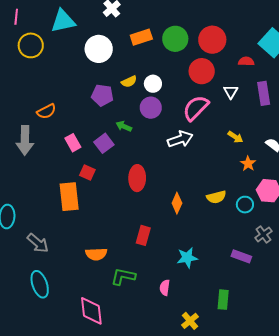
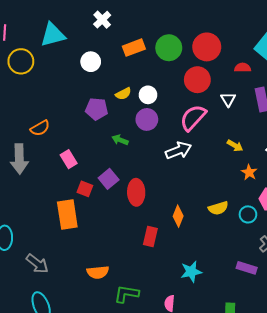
white circle: (99, 49) -> (91, 62), size x0.7
purple square: (104, 143) -> (109, 179), moved
red rectangle: (143, 235) -> (150, 237), moved

